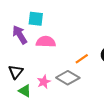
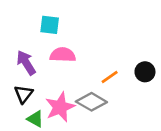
purple arrow: (20, 35) -> (26, 63), moved
pink star: (44, 82) -> (60, 107), size x1.6

